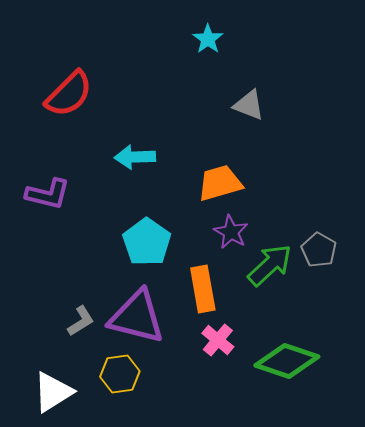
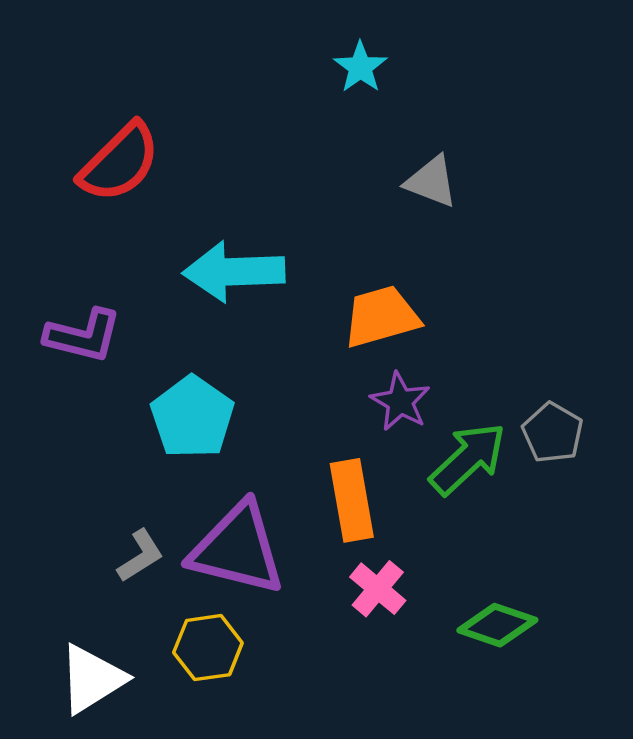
cyan arrow: (135, 157) -> (234, 272), size x1.4
cyan pentagon: (147, 242) -> (192, 417), moved
green diamond: (287, 361) -> (497, 625), size x0.7

